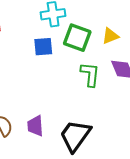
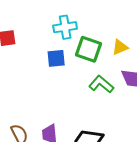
green L-shape: (90, 74) -> (101, 84), turned -55

